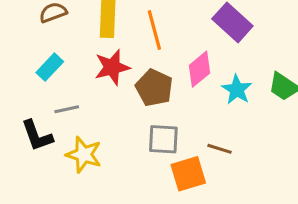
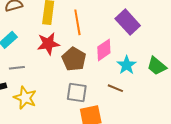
brown line: (219, 149) -> (115, 88), moved

